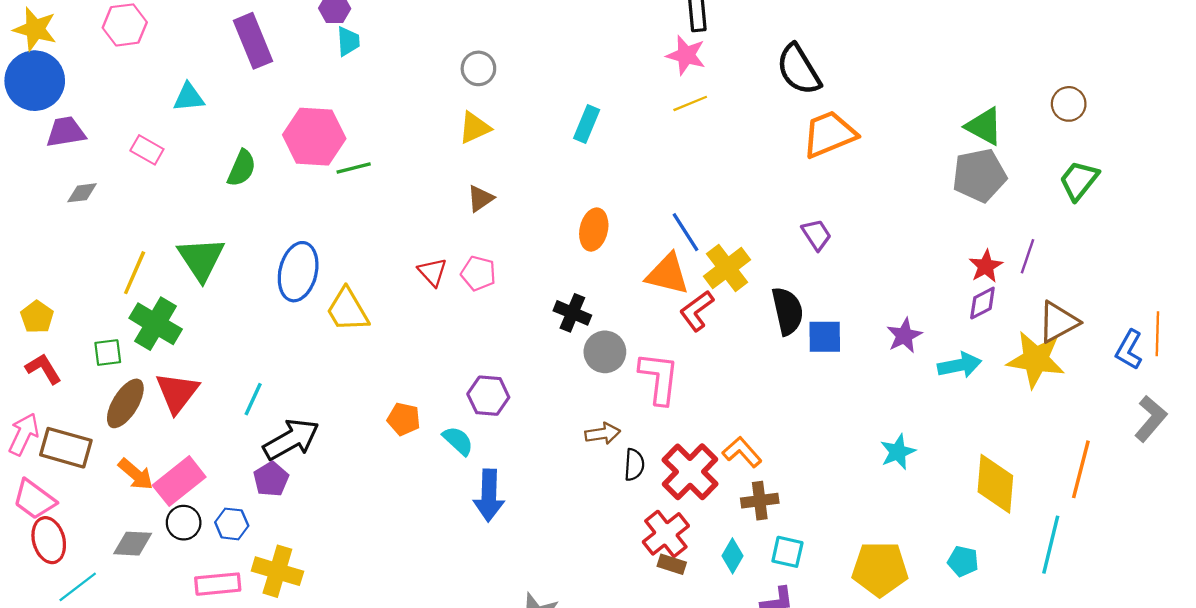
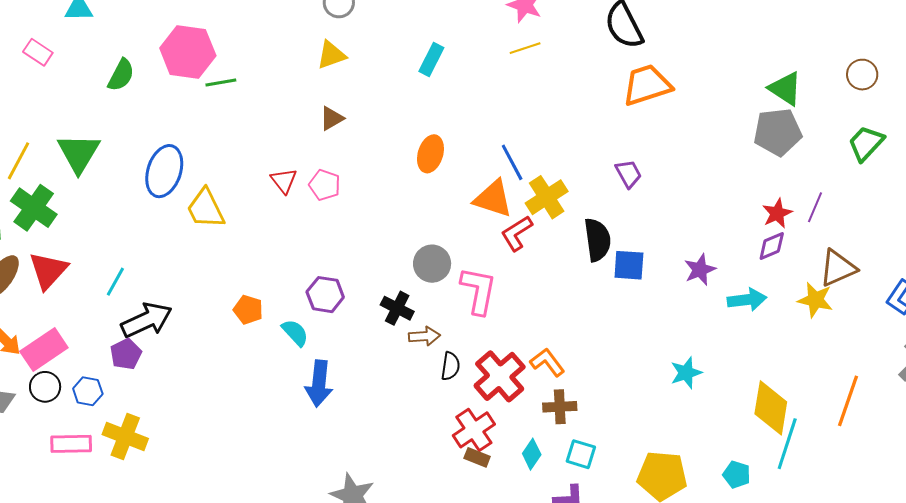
black cross: (572, 313) -> (397, 308), moved
yellow star: (1036, 359) -> (815, 300), size x0.7
cyan line: (1051, 545) -> (787, 444), moved

